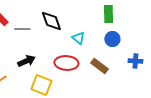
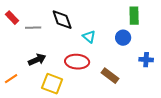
green rectangle: (108, 14) -> (134, 16), moved
brown rectangle: (99, 66) -> (110, 76), moved

